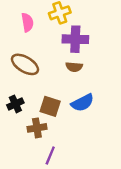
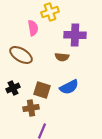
pink semicircle: (27, 22) -> (33, 28), moved
purple cross: (75, 39) -> (75, 35), moved

